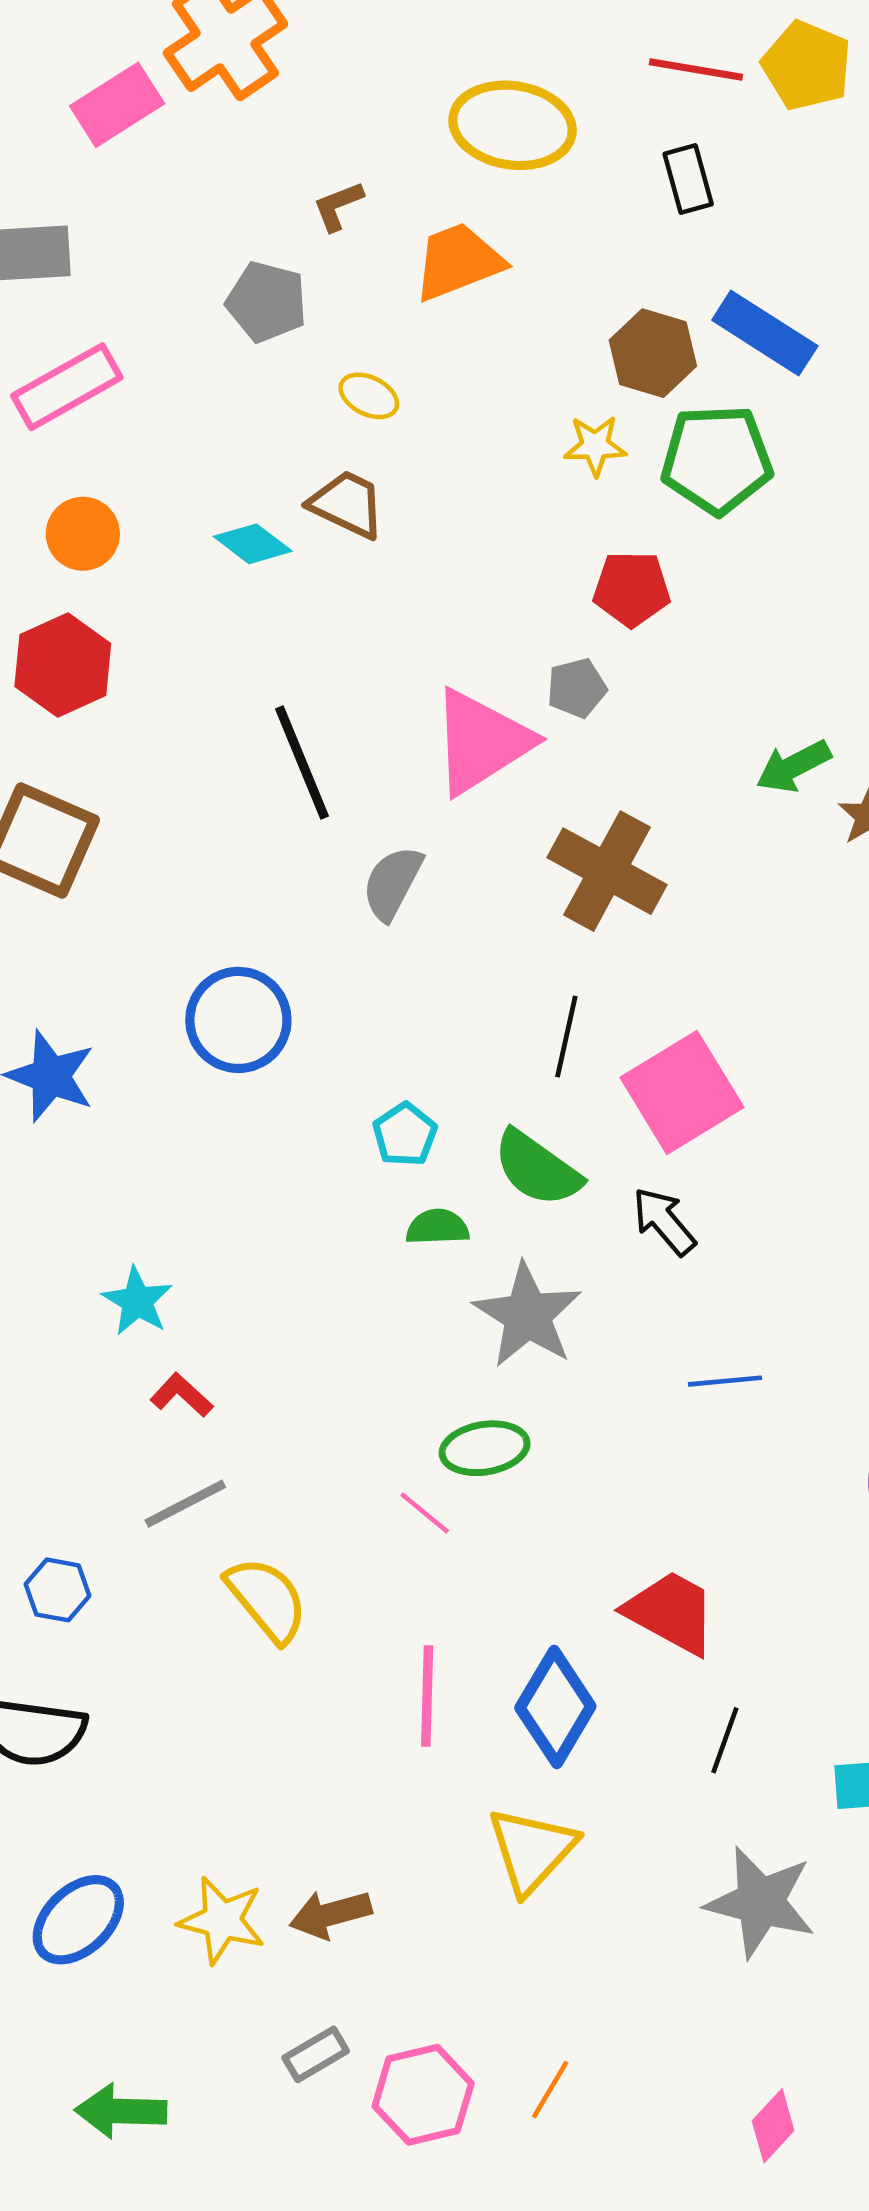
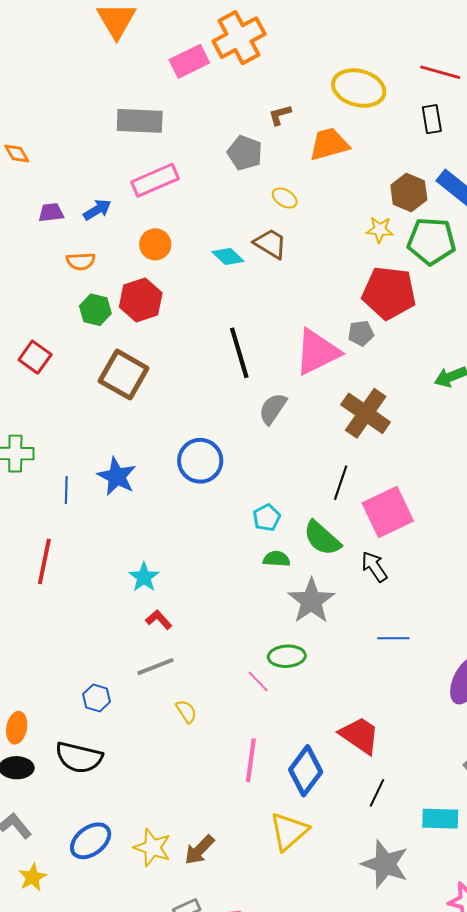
red pentagon: (632, 589) -> (389, 293), size x1.6
yellow semicircle: (267, 1599) -> (186, 711), size x0.6
brown arrow: (330, 1914) -> (199, 850), turned -36

